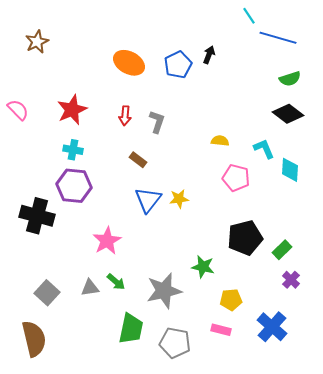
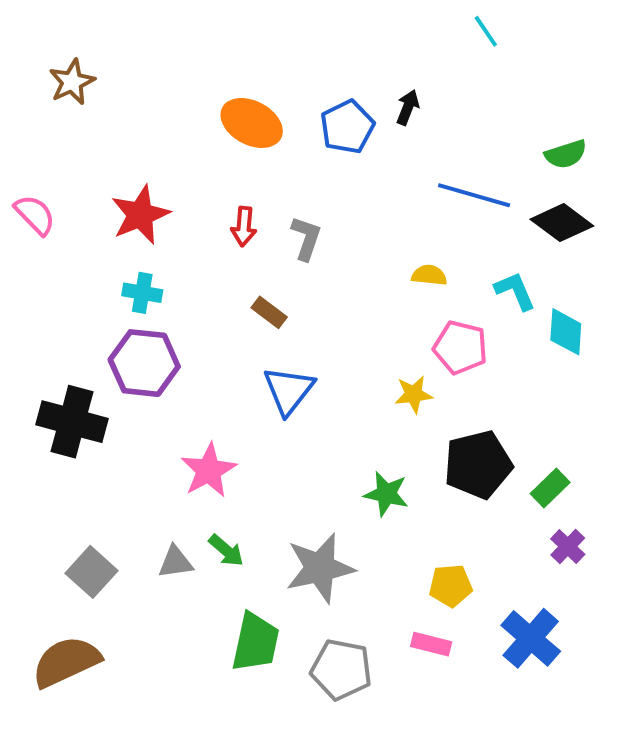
blue line: (278, 38) -> (474, 195), moved
yellow star: (179, 199) -> (414, 394), moved
green star: (203, 267) -> (386, 494), moved
brown semicircle: (34, 339) -> (66, 662), turned -102

